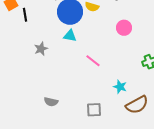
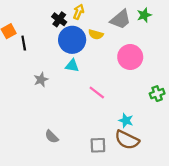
pink circle: (124, 28) -> (130, 57), size x1.5
gray semicircle: (51, 102) -> (52, 137), turned 32
brown semicircle: (137, 105) -> (127, 140), moved, turned 55

